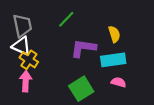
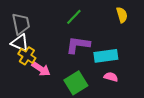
green line: (66, 19) -> (74, 17), moved
yellow semicircle: (114, 34) -> (122, 15), moved
pink arrow: (26, 81) -> (41, 69), moved, turned 120

